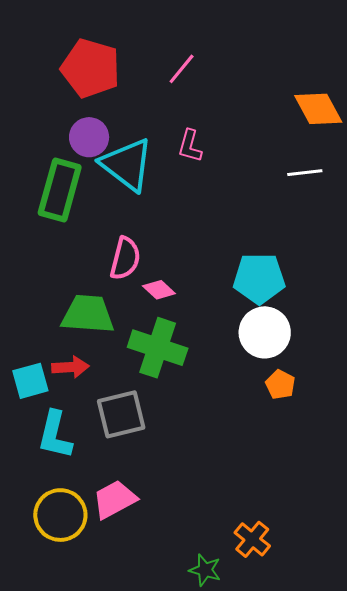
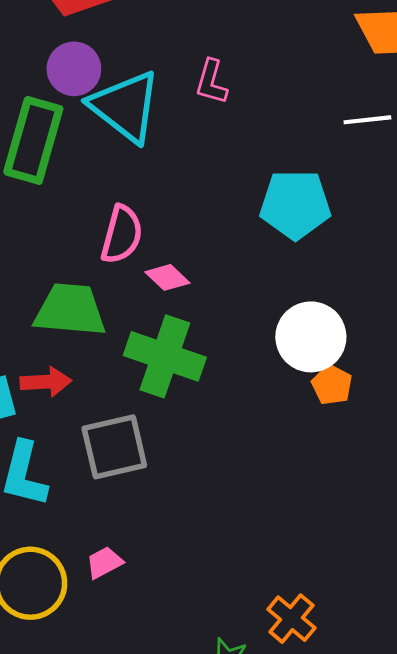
cyan pentagon: (259, 278) -> (295, 204), moved
orange pentagon: (280, 385) -> (332, 385), moved
pink trapezoid: (115, 499) -> (104, 563), size x0.6

